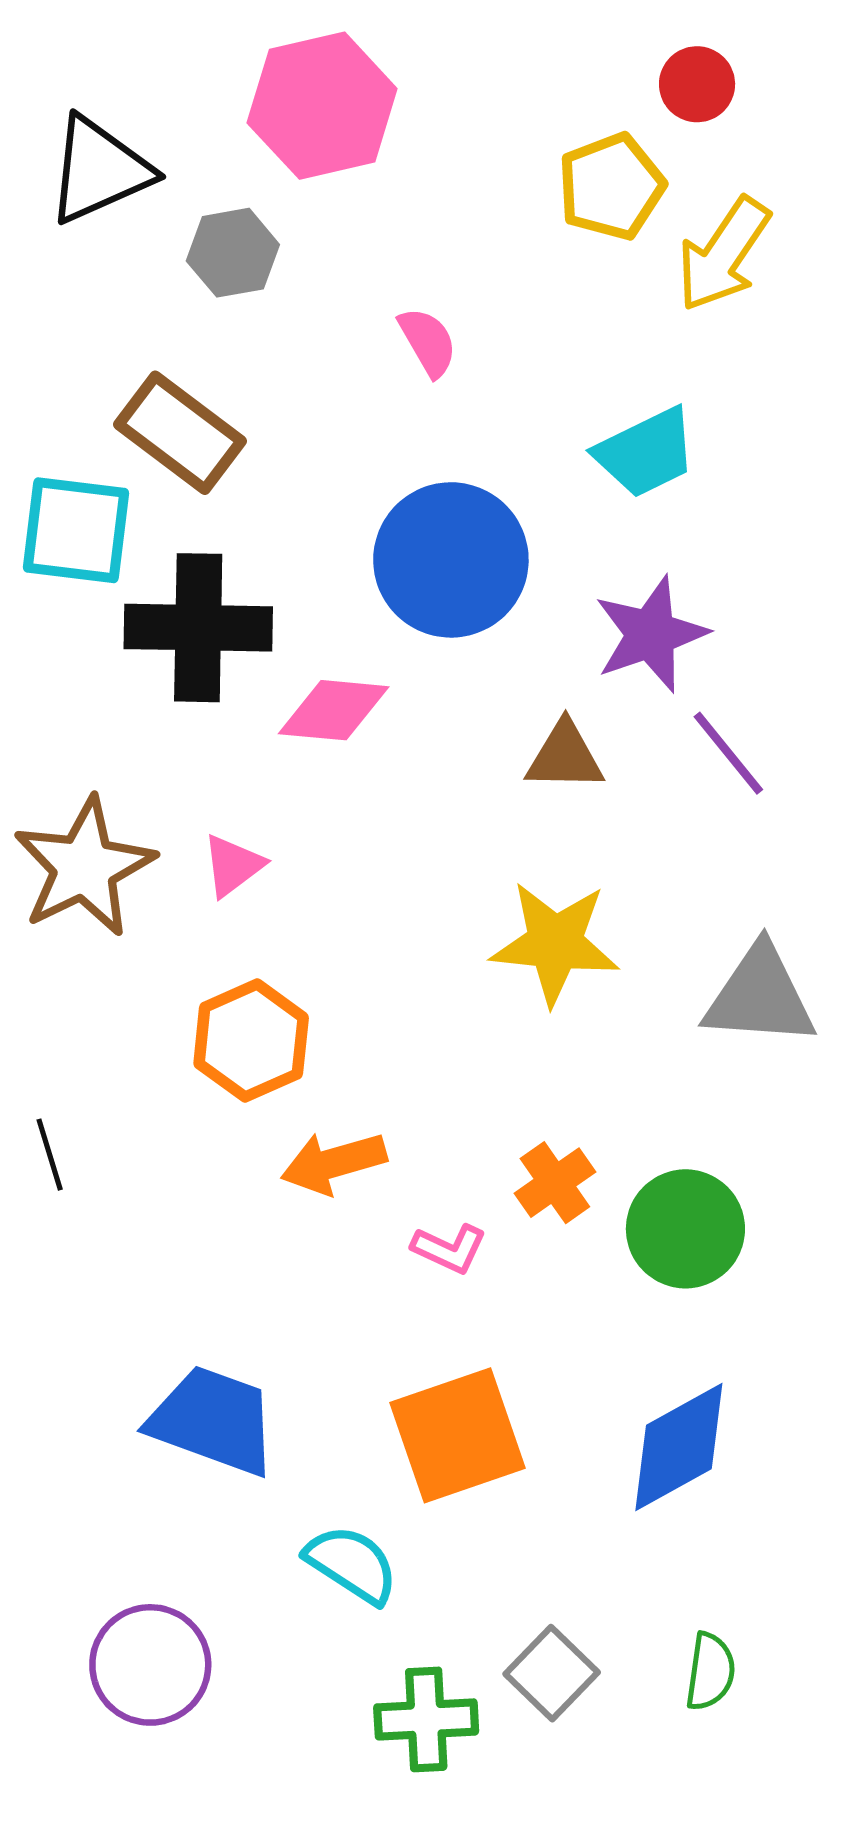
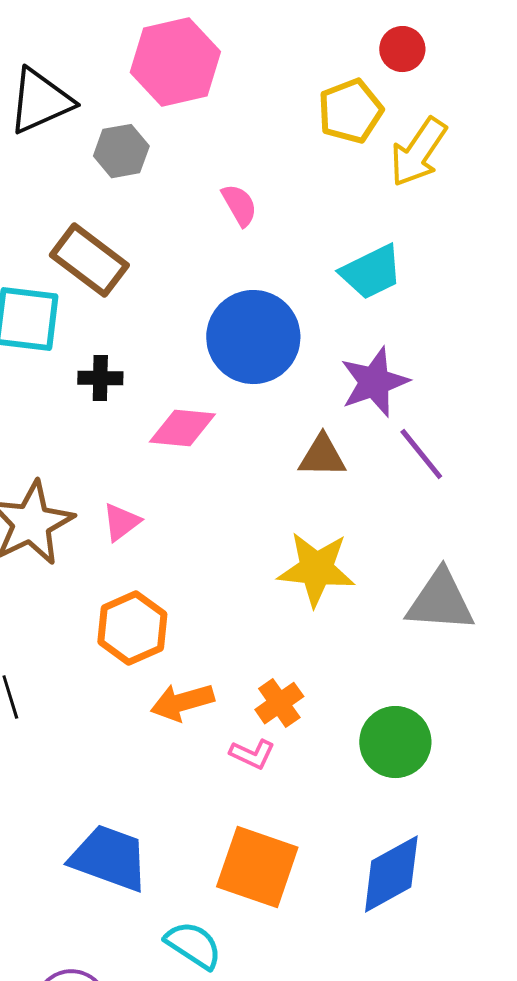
black cross: (198, 628) -> (100, 378), size x0.5
orange cross: (555, 1183) -> (279, 703), moved
orange square: (458, 1435) -> (257, 867), turned 38

